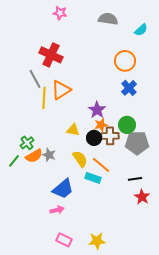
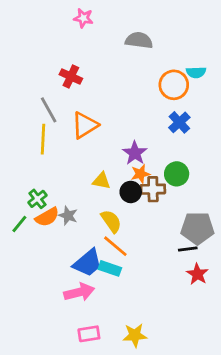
gray semicircle: (108, 19) -> (139, 40), moved
cyan semicircle: (141, 30) -> (196, 72), moved, turned 40
red cross: (51, 55) -> (71, 77), size x0.7
yellow line: (44, 98) -> (43, 139), moved
gray pentagon: (137, 143) -> (197, 228), moved
orange line: (101, 165) -> (115, 246), moved
cyan rectangle: (93, 178) -> (110, 268), moved
pink arrow: (57, 210) -> (79, 292), size x1.5
pink rectangle: (64, 240) -> (89, 334), turned -35

